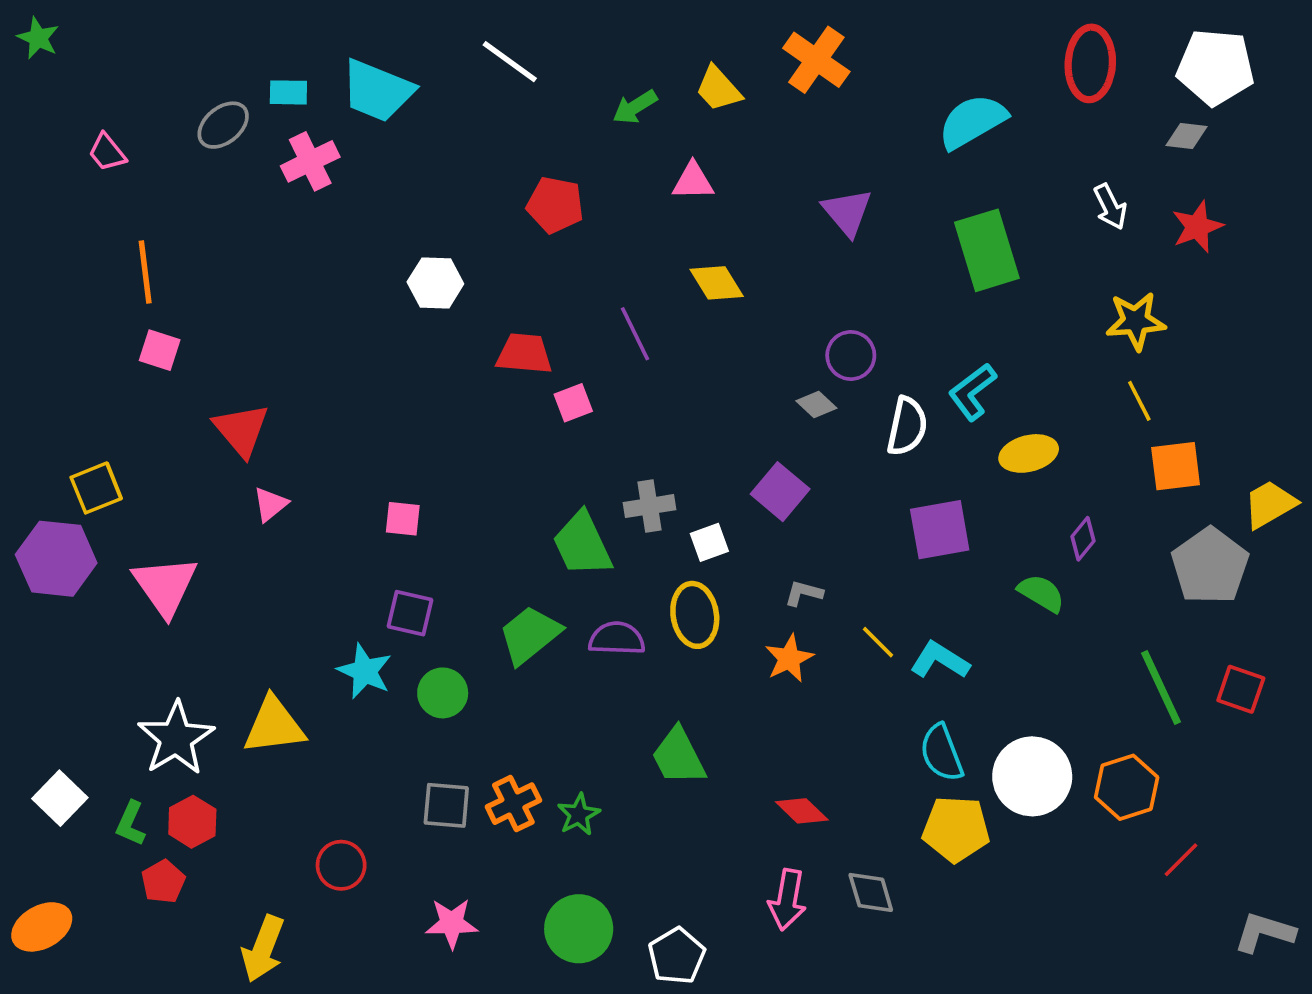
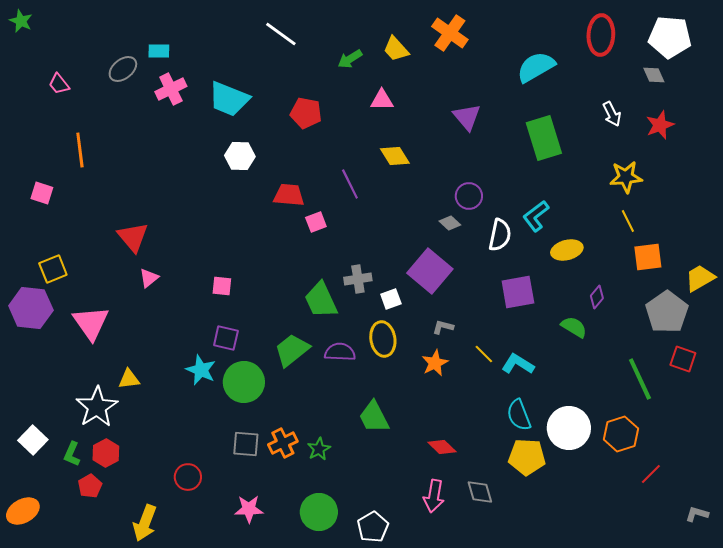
cyan trapezoid: (377, 91) -> (229, 99), moved
gray diamond: (1186, 136) -> (654, 75), turned 60
pink square: (160, 350) -> (42, 193), moved
purple square: (780, 492) -> (430, 271), size x1.4
red square: (1241, 689) -> (683, 359), moved
green circle: (443, 693) -> (244, 382), size x1.5
yellow triangle: (274, 726) -> (129, 379), moved, size x0.6
gray L-shape: (1264, 932) -> (697, 514), size x0.7

